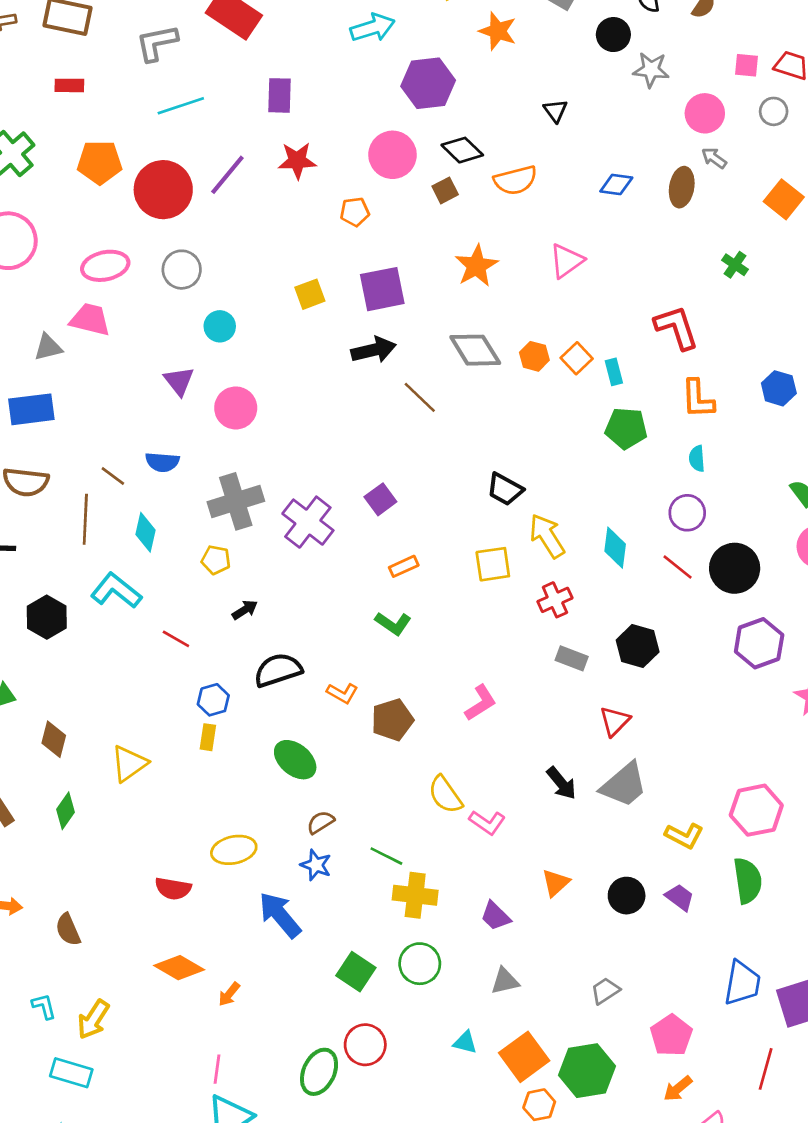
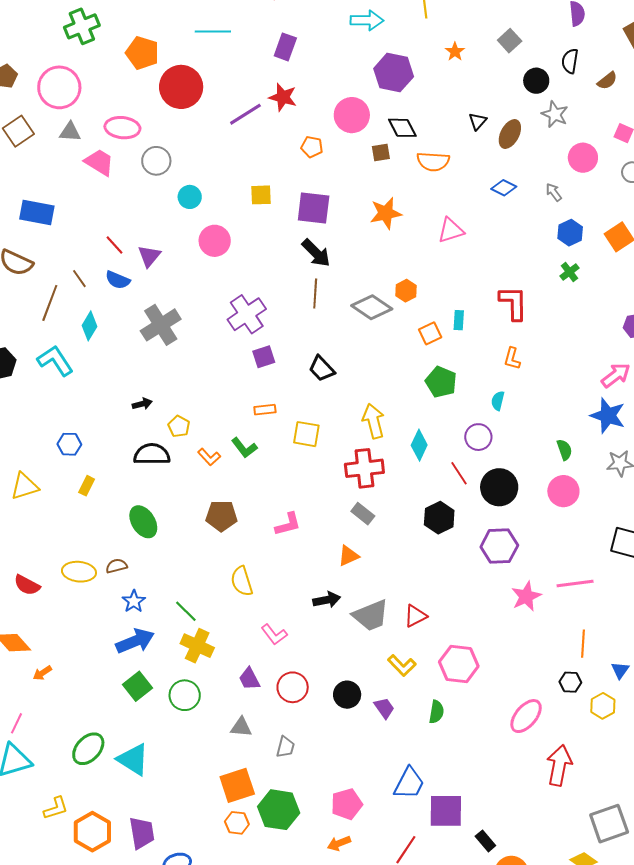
orange star: (498, 31) -> (455, 52), size x0.7
gray arrow: (714, 158) -> (554, 192), moved
purple line: (227, 175) -> (245, 114), moved
brown ellipse: (682, 187) -> (510, 134), moved
gray circle: (182, 270) -> (156, 161), moved
gray triangle: (48, 347) -> (70, 132), moved
black arrow: (374, 350) -> (316, 253), moved, turned 40
gray diamond: (475, 350) -> (372, 307), moved, turned -42
orange square: (577, 358) -> (430, 333), moved
purple triangle: (179, 381) -> (149, 256), moved
blue hexagon: (779, 388) -> (570, 233), moved
brown line: (420, 397) -> (315, 293), turned 32
orange L-shape: (698, 399) -> (512, 359), size x0.7
pink circle: (236, 408) -> (215, 241), moved
green pentagon: (626, 428) -> (441, 382), moved
black trapezoid: (505, 489) -> (322, 369), moved
gray cross: (236, 501) -> (161, 325), turned -33
purple cross: (308, 522) -> (247, 314), moved
yellow pentagon: (216, 560) -> (179, 426), moved
yellow square: (493, 564) -> (306, 434), moved
red cross: (555, 600) -> (364, 468), size x1.5
red line: (176, 639) -> (115, 245), moved
black hexagon: (638, 646) -> (439, 518), moved
orange L-shape: (342, 693) -> (209, 457), moved
blue hexagon: (213, 700) -> (69, 444), moved
red triangle: (615, 721) -> (415, 616), moved
black arrow: (561, 783) -> (327, 600), turned -80
brown semicircle: (321, 822) -> (116, 566), moved
pink L-shape: (487, 822) -> (274, 634), moved
green semicircle: (748, 881) -> (436, 712), size x0.7
orange triangle: (556, 883) -> (348, 556), moved
blue arrow: (280, 915) -> (135, 641), moved, turned 90
gray trapezoid: (605, 991) -> (285, 747), moved, turned 120
cyan triangle: (465, 1042) -> (133, 759), moved, size x1.8
red circle: (365, 1045) -> (293, 687), moved

